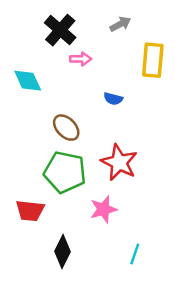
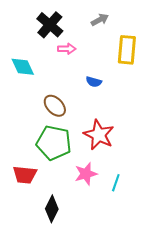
cyan line: (135, 254) -> (116, 183), moved

